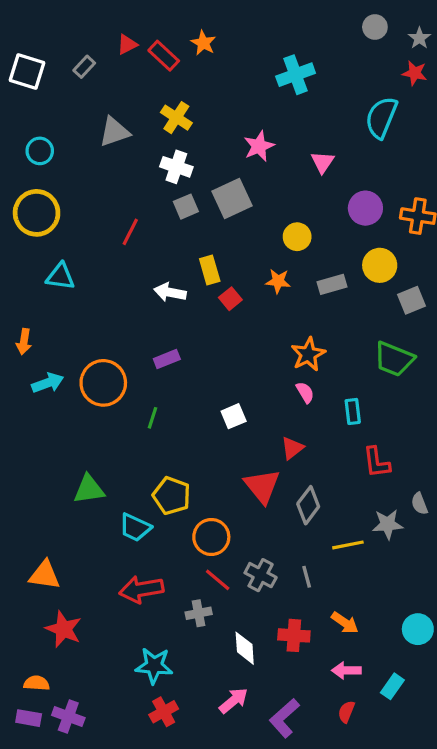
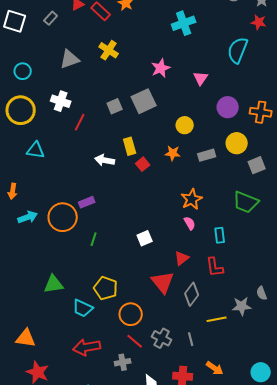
white cross: (176, 167) -> (61, 101), moved
purple rectangle: (167, 359) -> (87, 202), moved
red L-shape: (377, 462) -> (215, 267), moved

